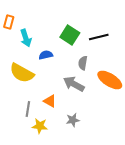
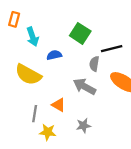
black line: (99, 37) -> (112, 49), moved

